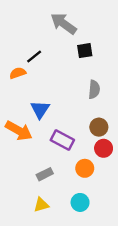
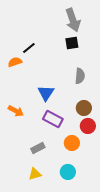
gray arrow: (64, 24) -> (73, 20), moved, turned -145
blue triangle: (40, 109) -> (46, 93), moved
orange arrow: (19, 131) -> (16, 111), size x0.7

